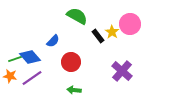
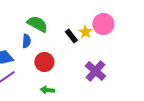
green semicircle: (77, 16) -> (37, 24), moved
blue semicircle: (53, 41) -> (26, 41), turned -40

